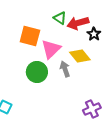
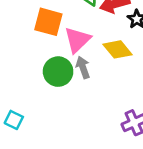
gray arrow: (65, 69) -> (83, 67), moved

